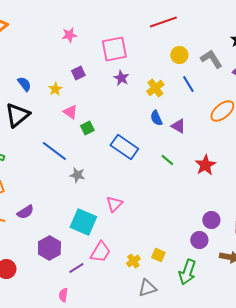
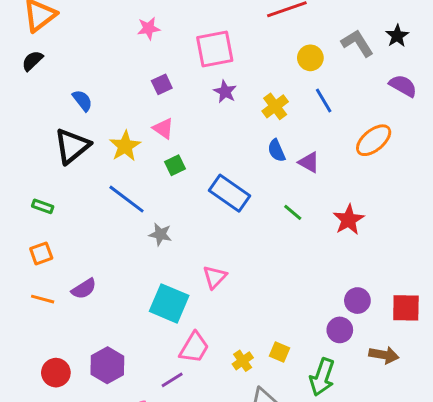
gray L-shape: (211, 59) -> (357, 43), moved
yellow star: (55, 89) -> (125, 146), moved, size x1.5
pink triangle: (70, 112) -> (163, 128), moved
purple hexagon: (49, 248) -> (107, 365), moved
purple line: (76, 268) -> (172, 380), moved

